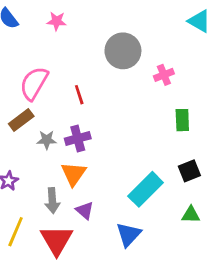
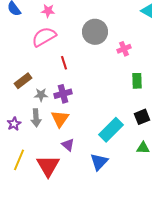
pink semicircle: (34, 83) -> (44, 37), moved, turned 30
gray arrow: (52, 201) -> (36, 118), moved

